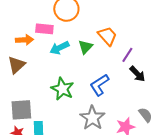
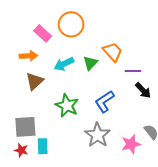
pink rectangle: (44, 29) -> (43, 33), moved, turned 36
purple line: (127, 55) -> (133, 71), turned 56
brown triangle: (16, 65) -> (35, 81), moved

